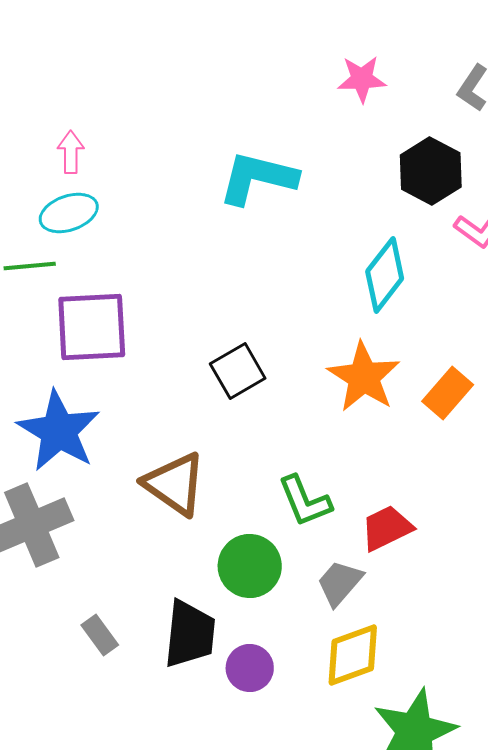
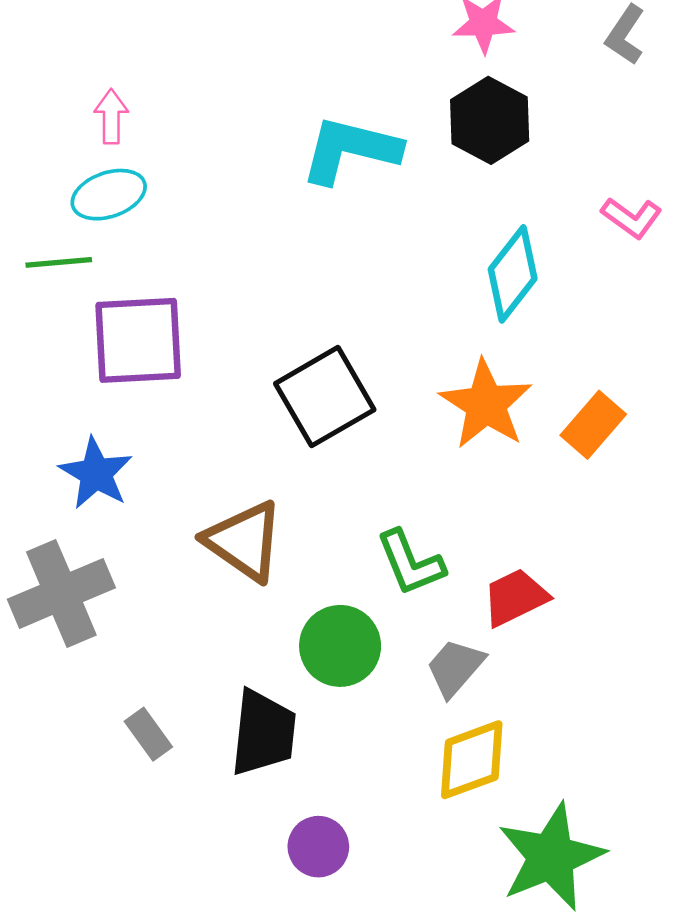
black hexagon: (431, 171) -> (490, 120), moved
black square: (238, 371) -> (325, 397), size x1.4
blue star: (59, 431) -> (96, 473), size x0.7
purple circle: (250, 668) -> (318, 847), moved

